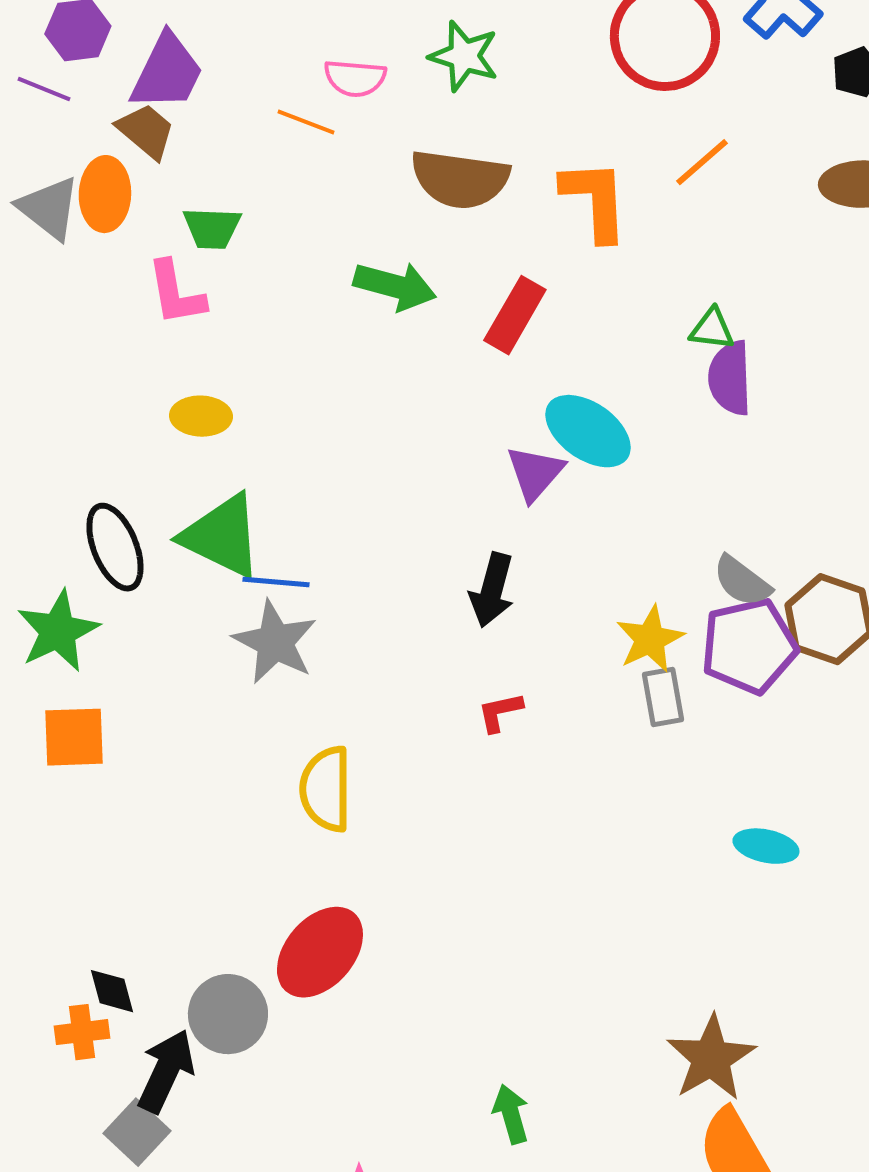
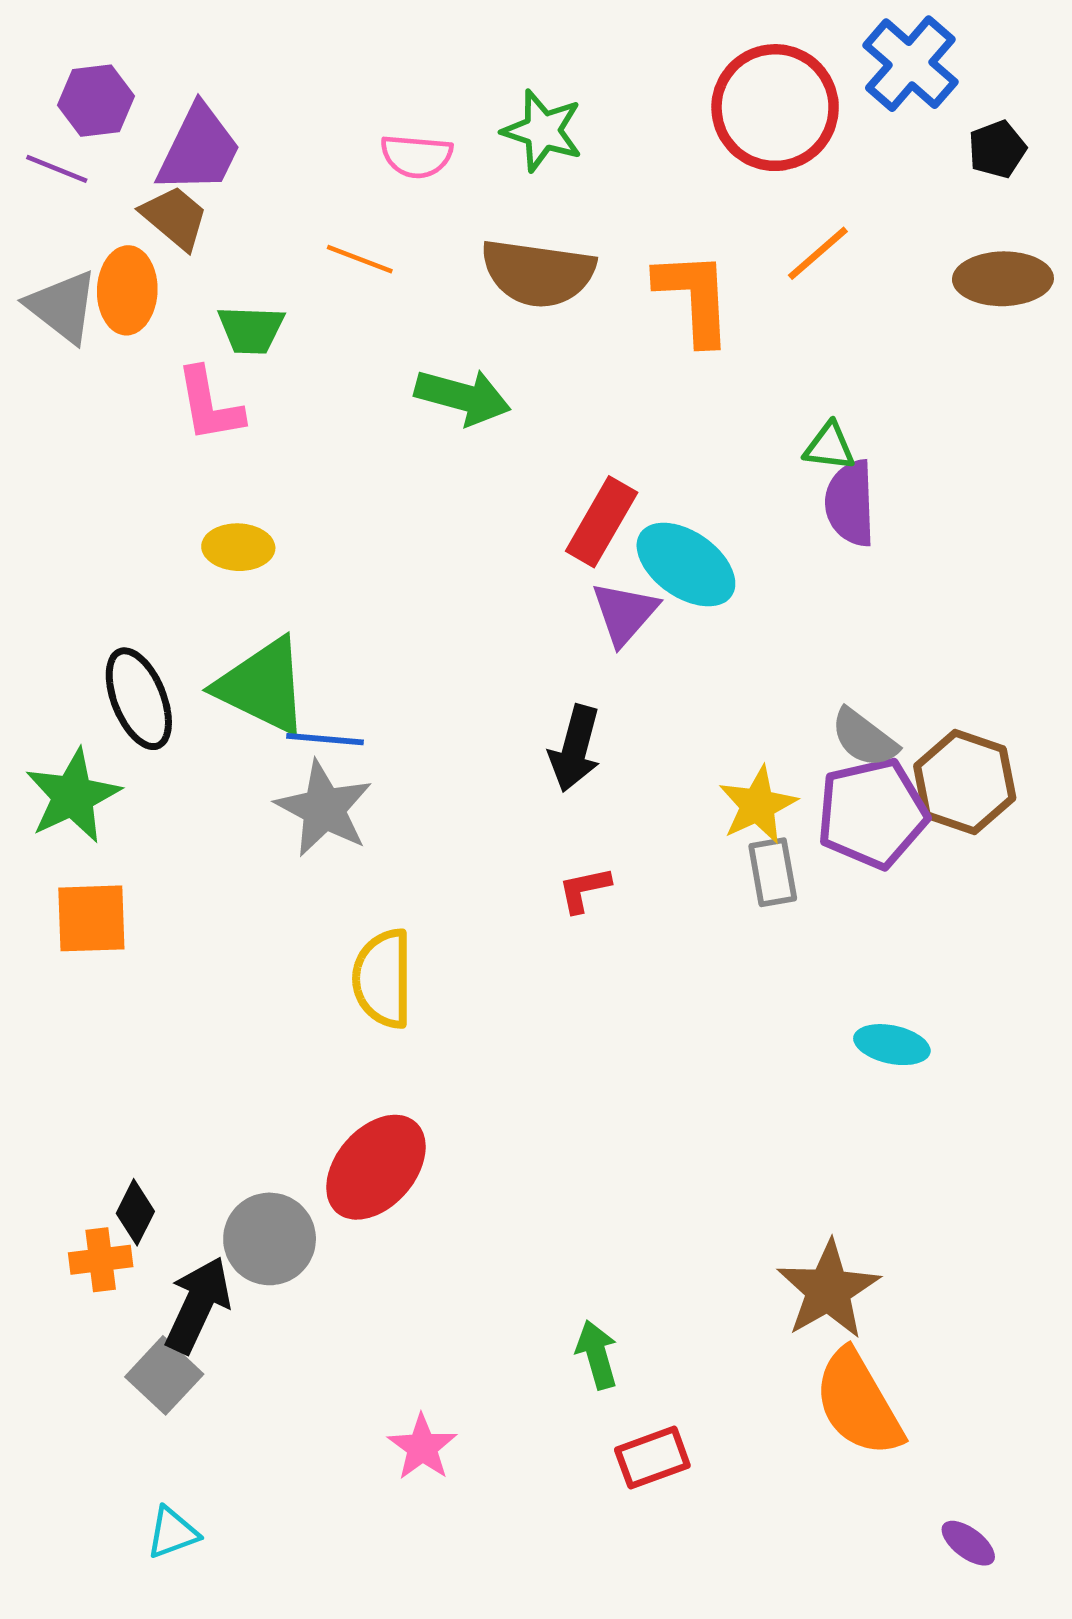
orange line: (306, 122) -> (360, 259), moved
red rectangle: (515, 315) -> (602, 522), moved
black diamond: (112, 991) -> (135, 1212), turned 42

